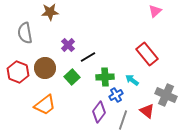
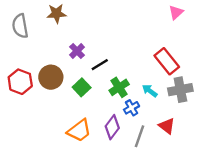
gray semicircle: (25, 33) -> (20, 26), moved
green cross: (105, 77) -> (119, 87), turned -30
gray cross: (166, 95) -> (180, 90), moved, turned -35
orange trapezoid: (45, 105) -> (79, 131), moved

